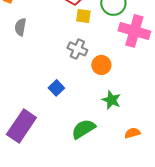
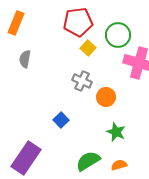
yellow square: (83, 16) -> (88, 48), turned 35
orange semicircle: (132, 133) -> (119, 165), moved

